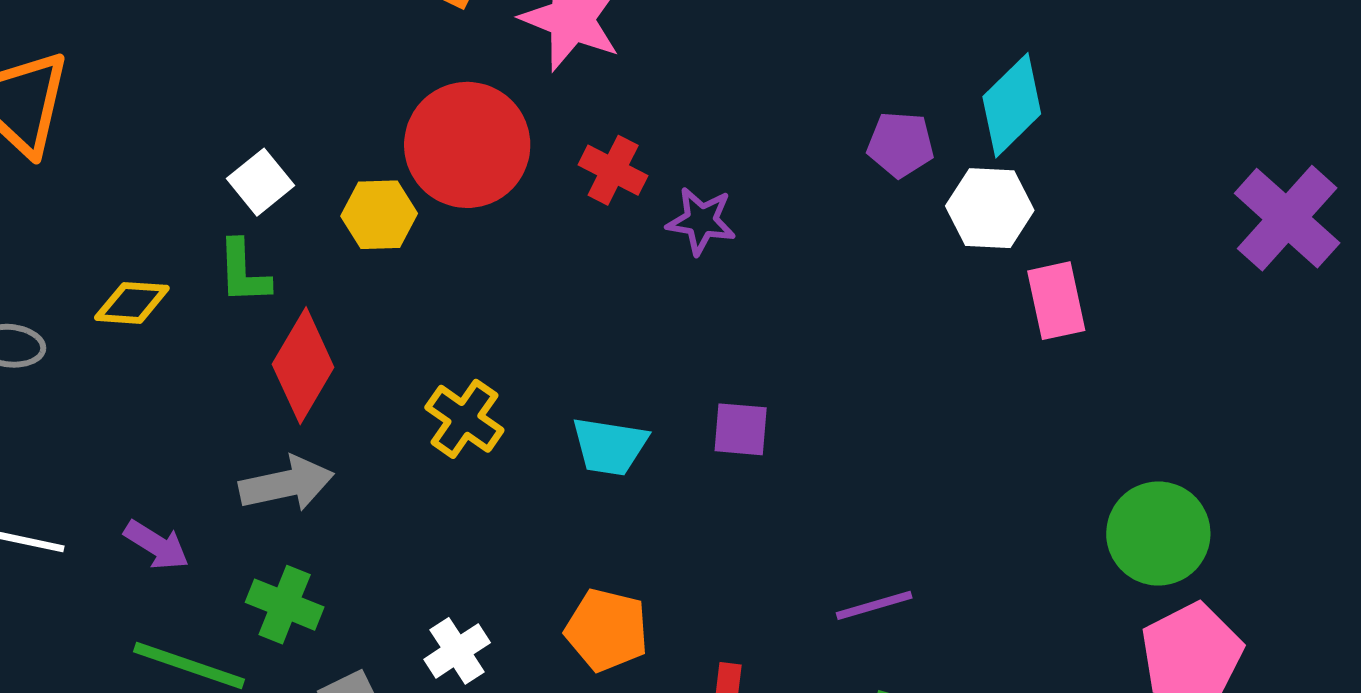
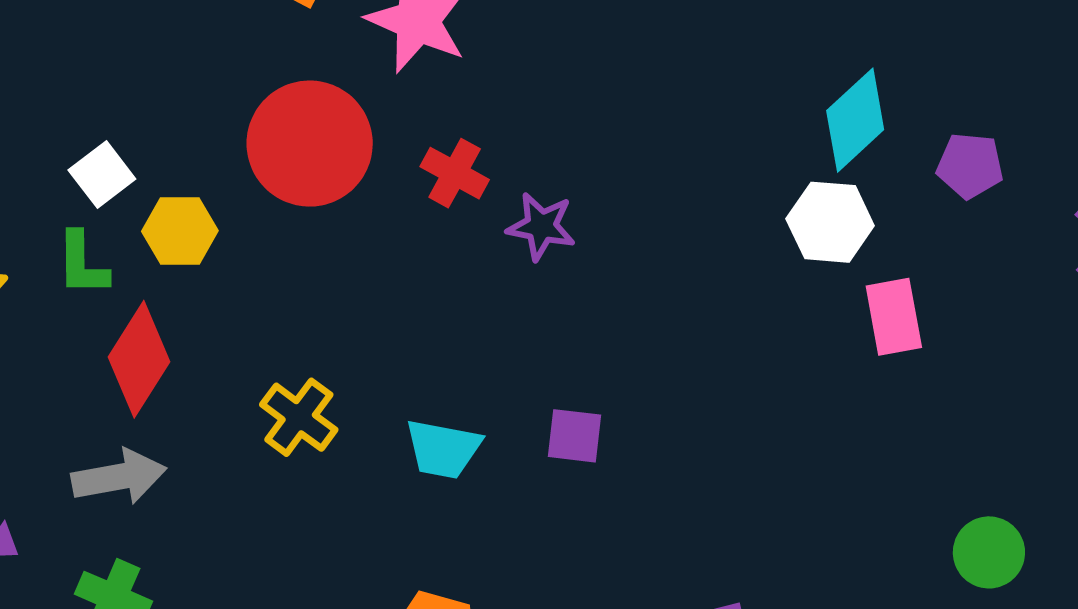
purple pentagon: (901, 144) -> (970, 166), moved
yellow hexagon: (379, 215) -> (180, 231), moved
green circle: (1158, 534) -> (989, 552), size x0.7

